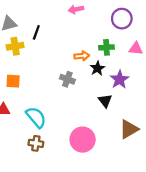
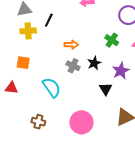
green cross: (106, 47) -> (112, 40), turned 32
orange arrow: (82, 56) -> (71, 45), moved
black star: (97, 68) -> (94, 63), moved
cyan semicircle: (36, 117) -> (52, 87), moved

